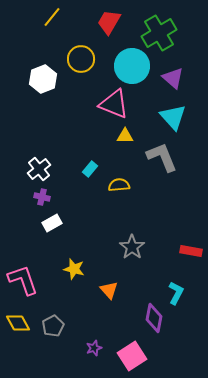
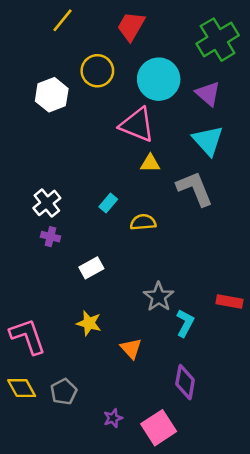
green cross: (159, 33) -> (218, 40), moved
white rectangle: (52, 223) -> (91, 268), moved
cyan L-shape: (176, 293) -> (185, 323), moved

